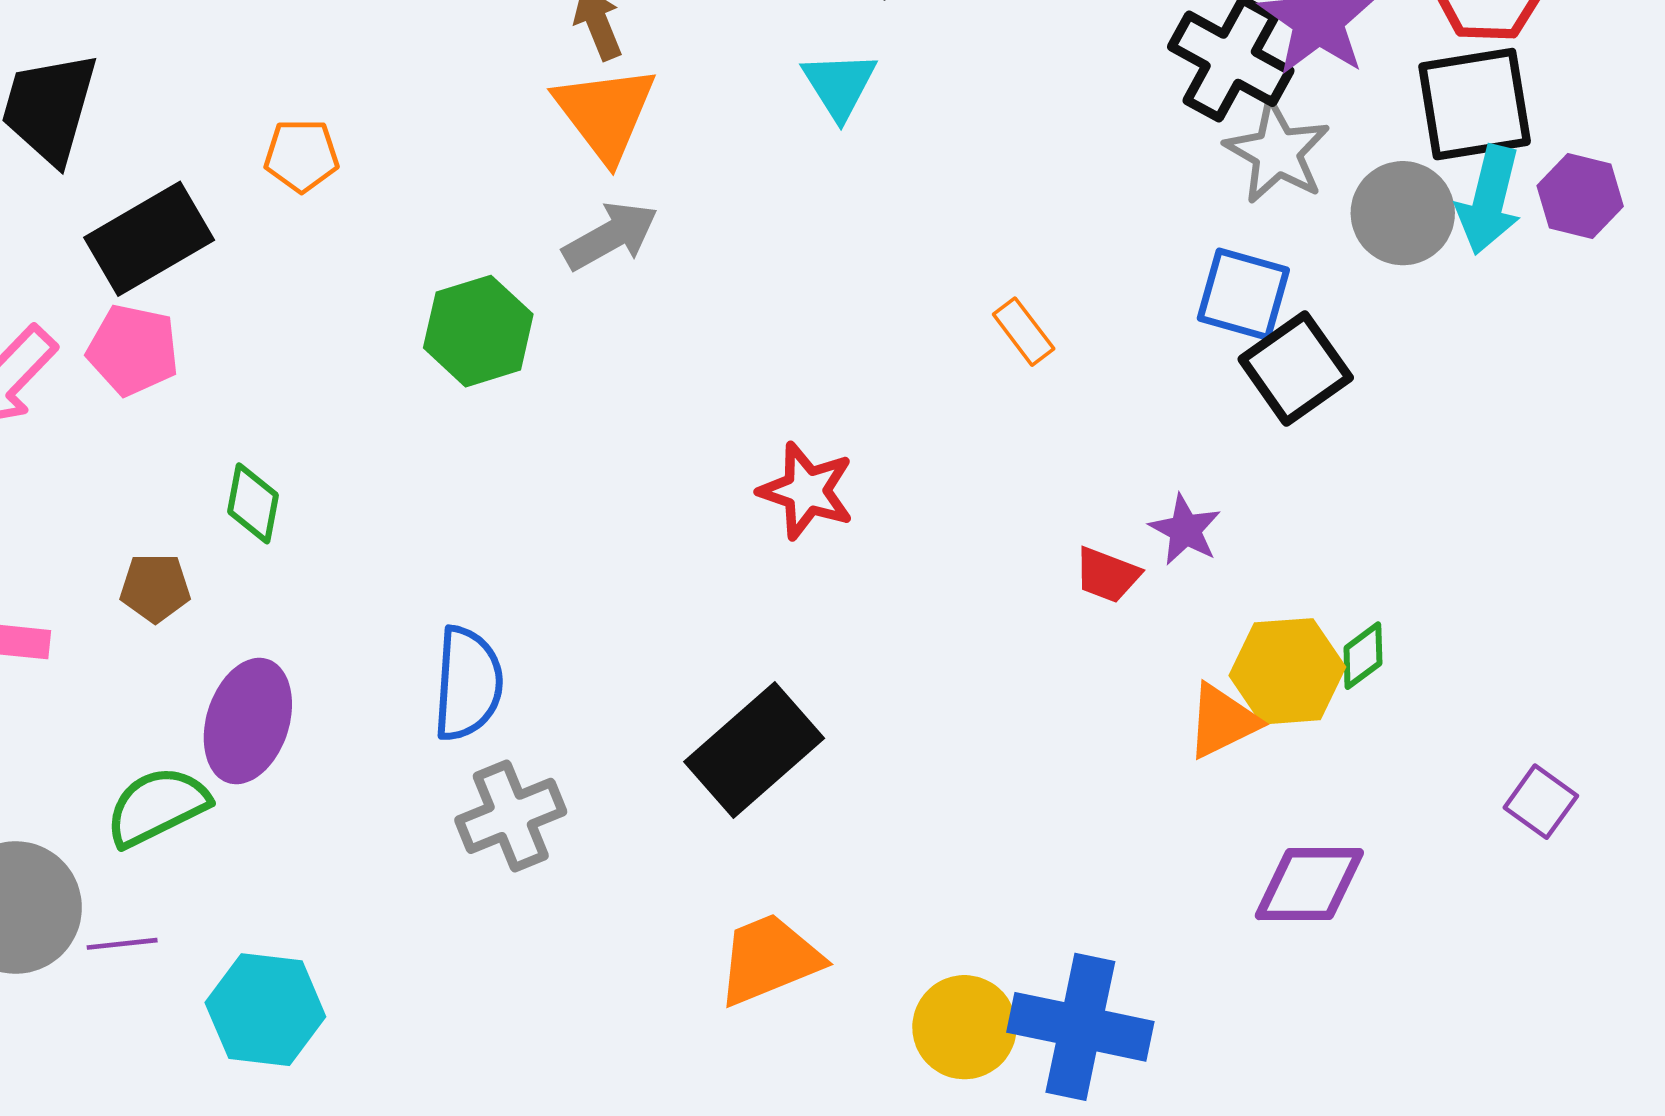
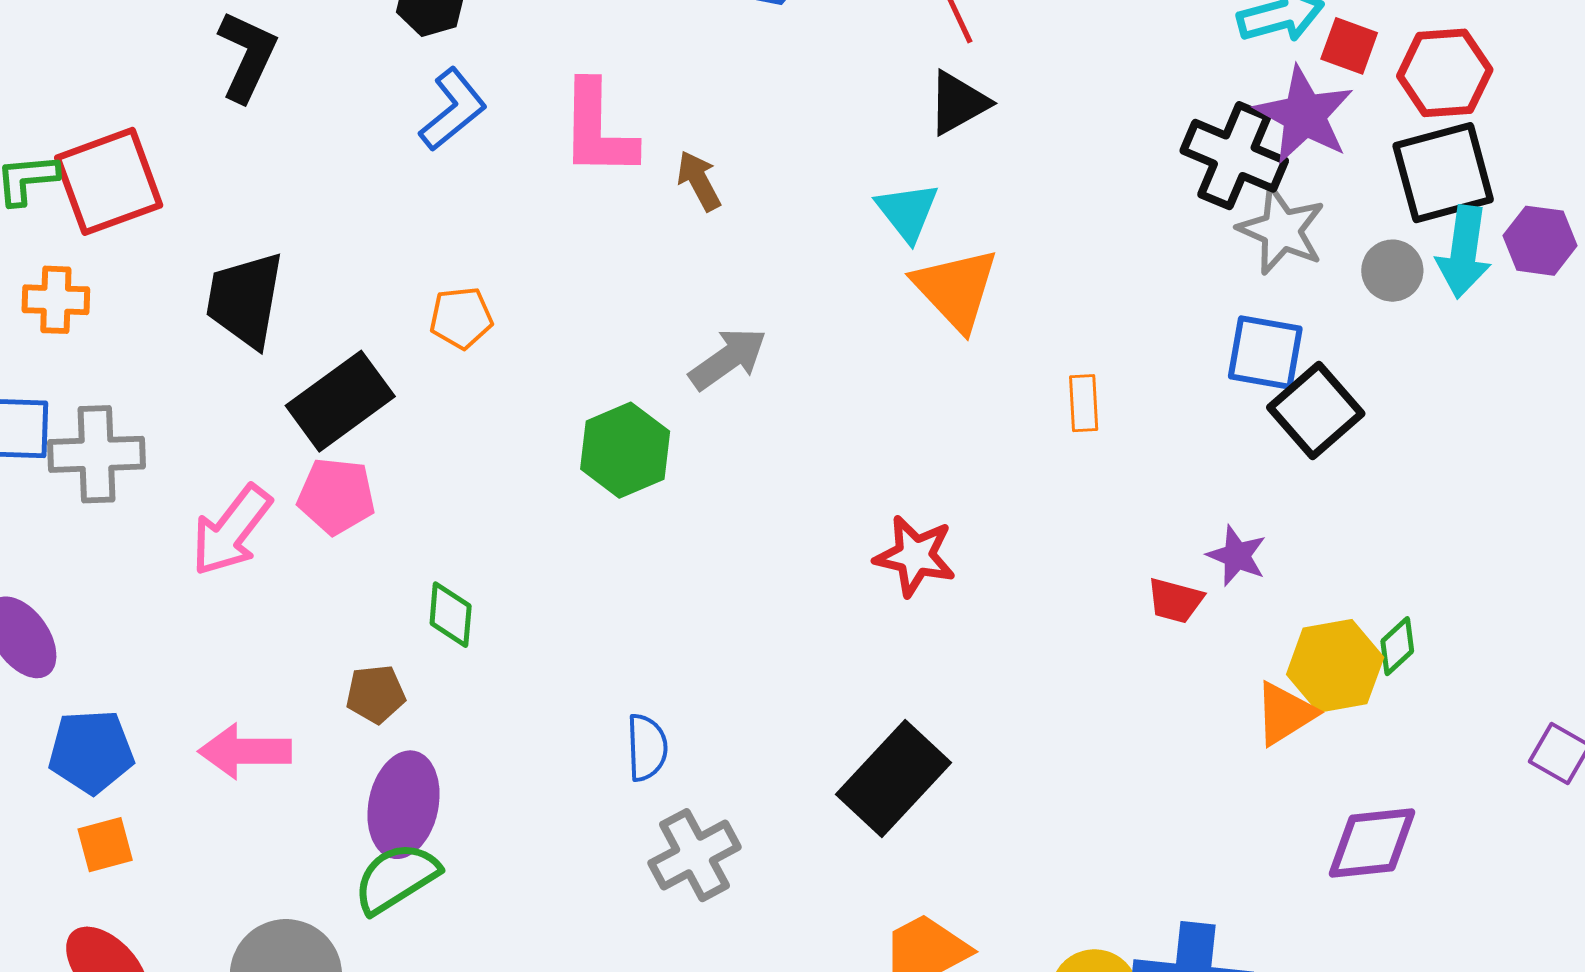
orange triangle: (605, 113) -> (956, 289), moved
gray circle: (1403, 213) -> (1392, 271), size x0.7
orange rectangle: (1024, 332) -> (1084, 403), turned 40
blue semicircle: (468, 684) -> (647, 748), size x0.7
purple ellipse: (248, 721) -> (404, 805), moved

